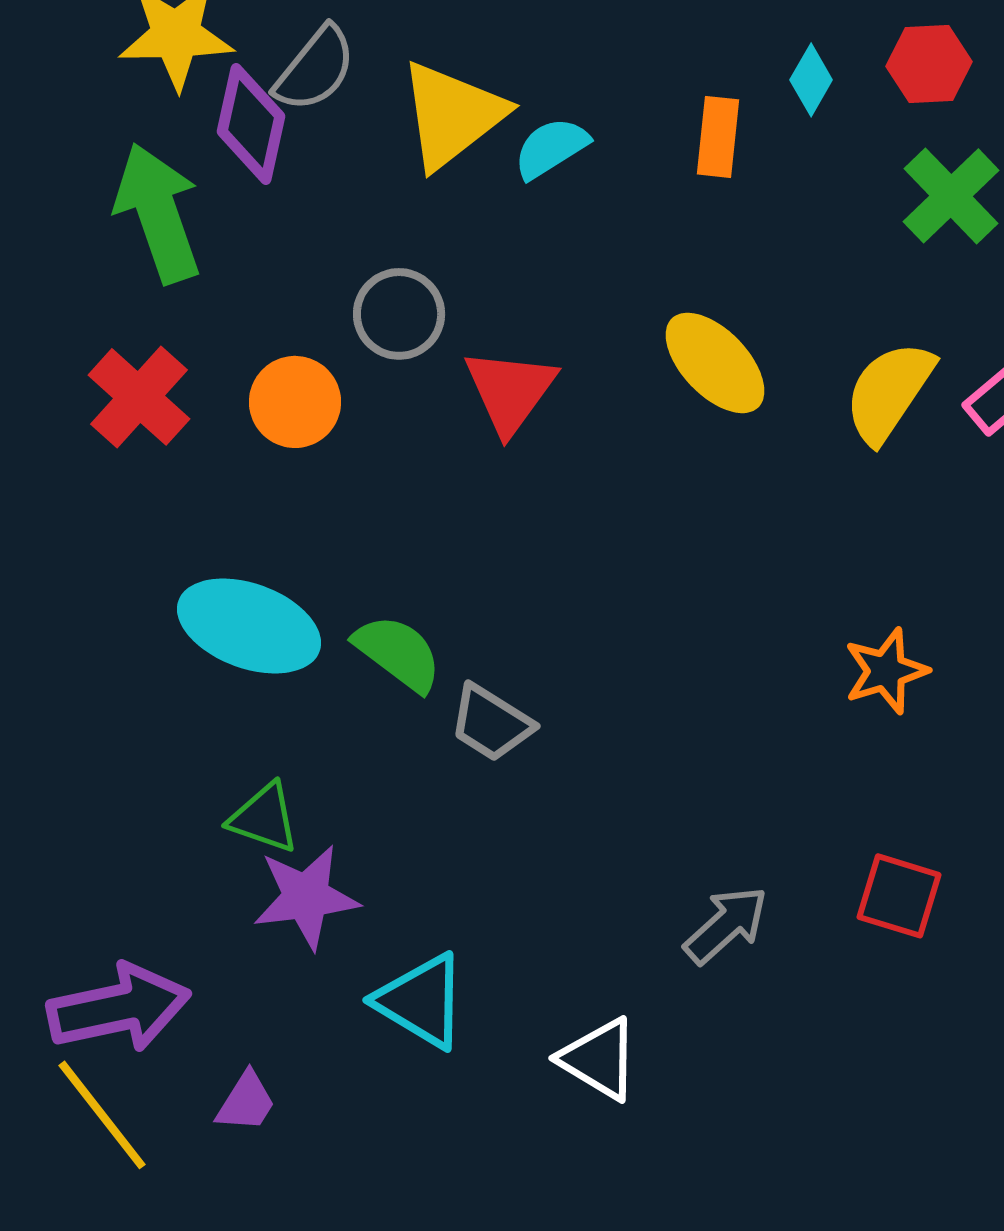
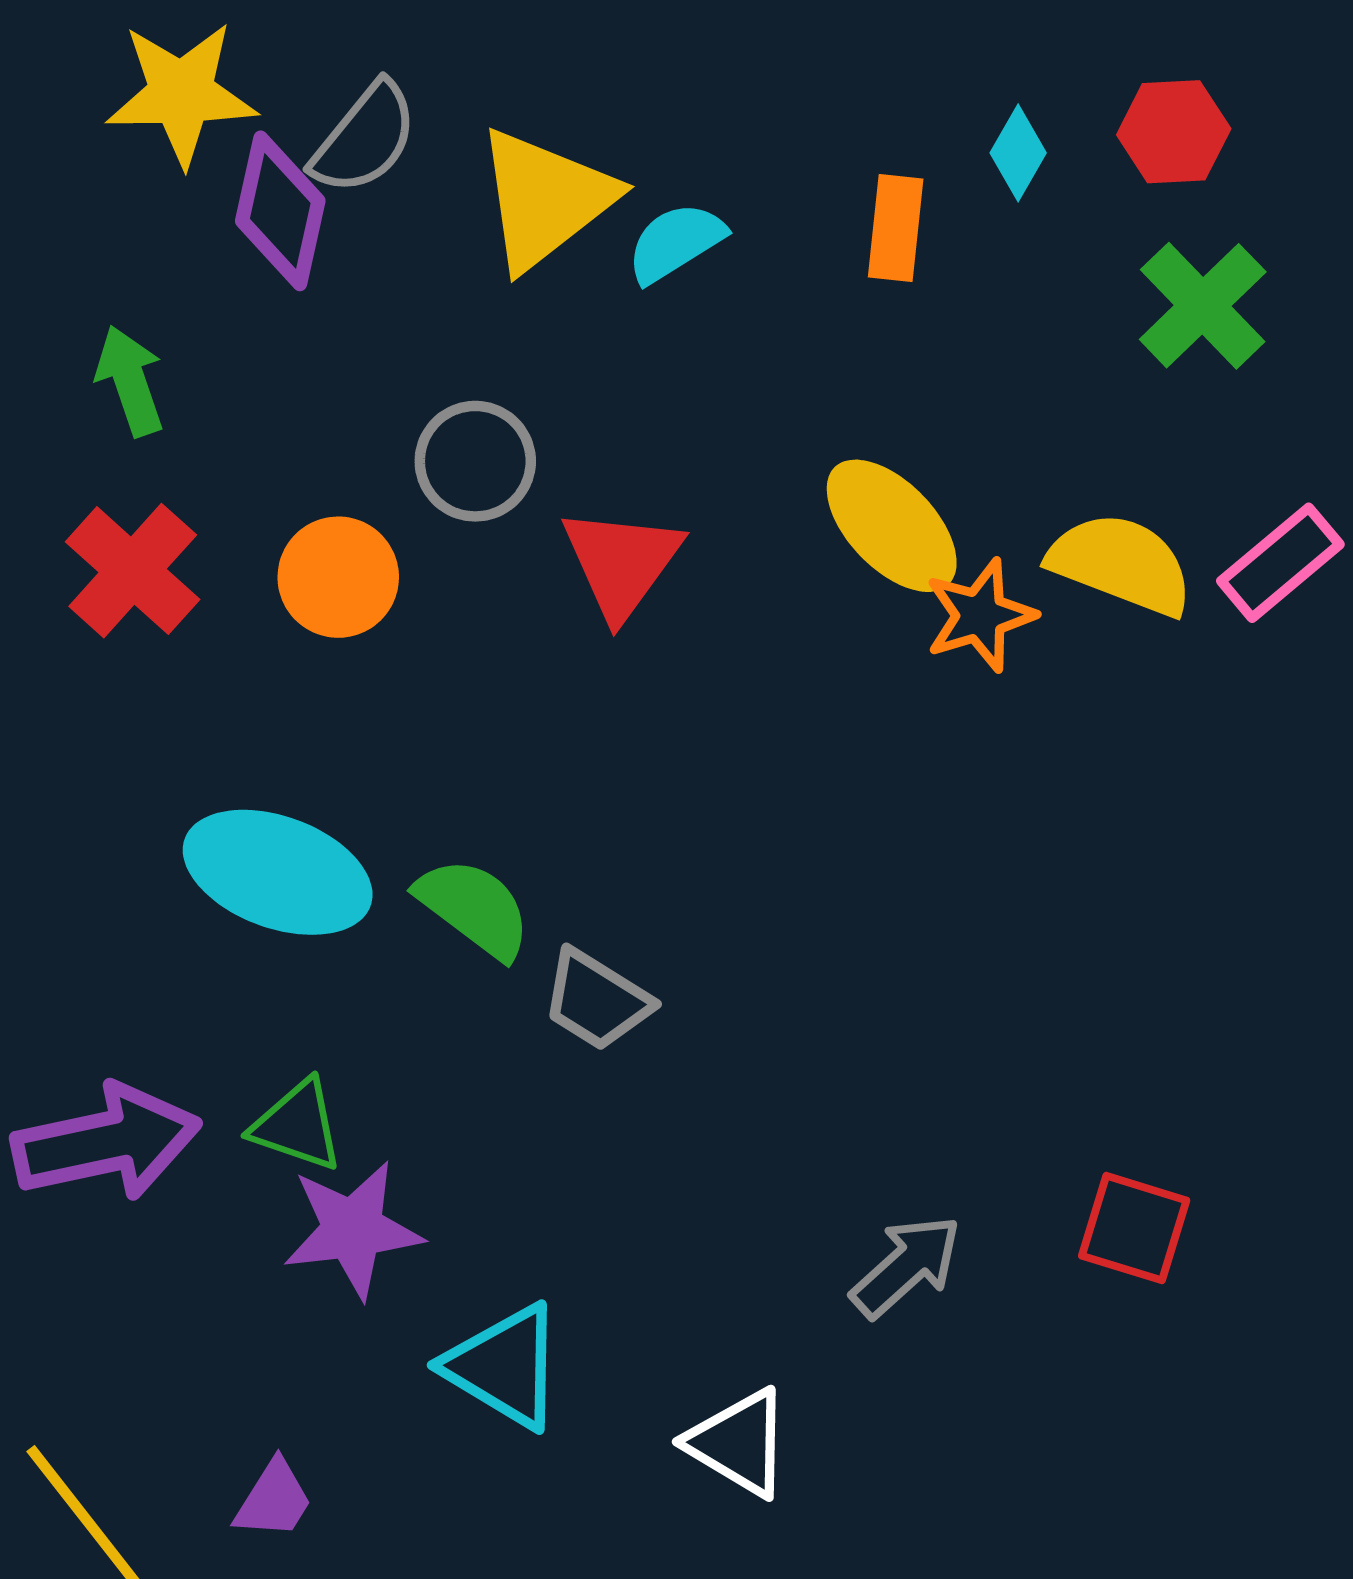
green arrow: (158, 213) -> (130, 381), moved, size x0.6
yellow semicircle: (889, 392) -> (1121, 564), turned 77
orange star: (886, 671) -> (980, 615), moved
purple arrow: (119, 1008) -> (106, 1142), moved

